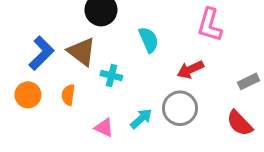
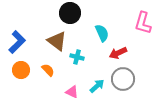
blue L-shape: (41, 53) -> (17, 42), moved
red arrow: (190, 70) -> (118, 53), moved
orange semicircle: (68, 95) -> (48, 70), turned 128

